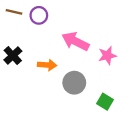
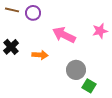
pink star: (107, 56) -> (100, 31), moved
gray circle: (74, 83) -> (76, 70), moved

